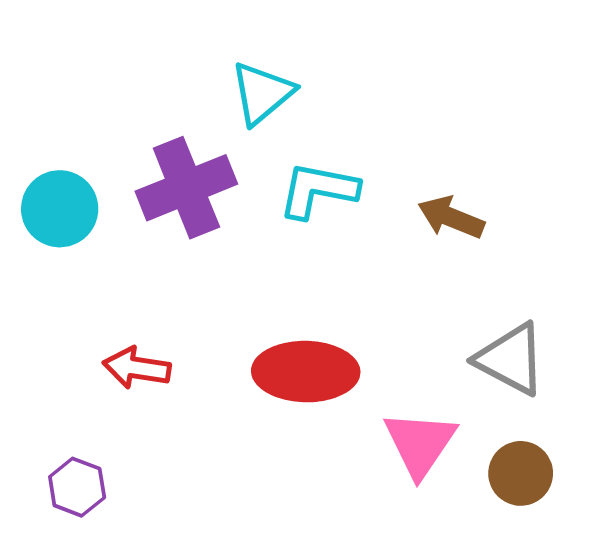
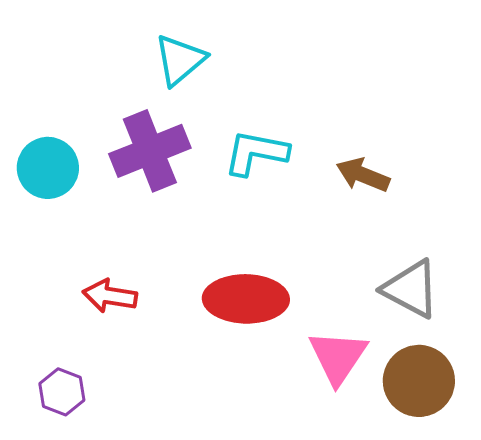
cyan triangle: (262, 93) -> (180, 60), moved
brown circle: (521, 473) -> (419, 381), size x1.4

